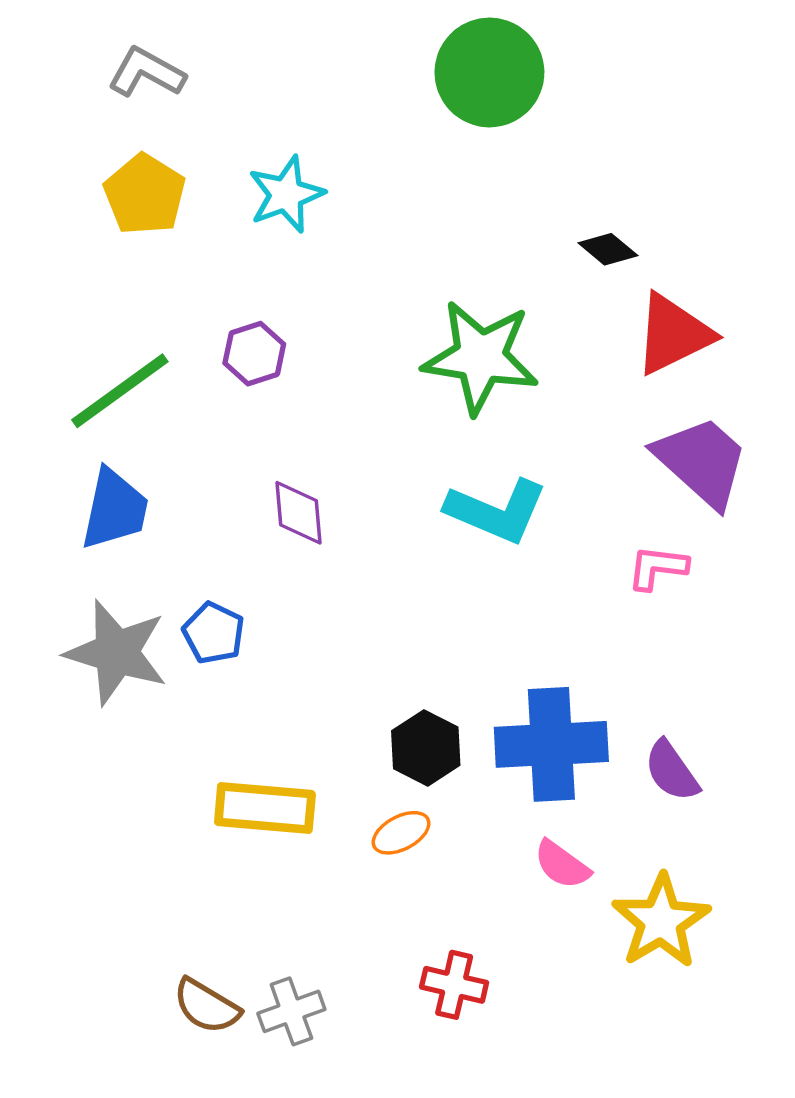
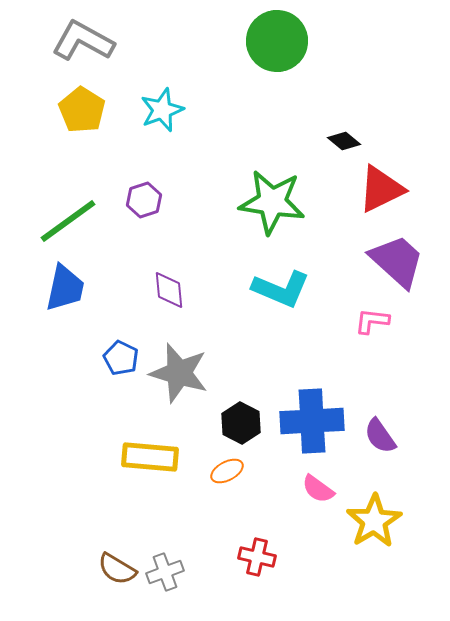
gray L-shape: (146, 72) -> (83, 41), size x1.4
gray star: (116, 652) -> (179, 373), moved

